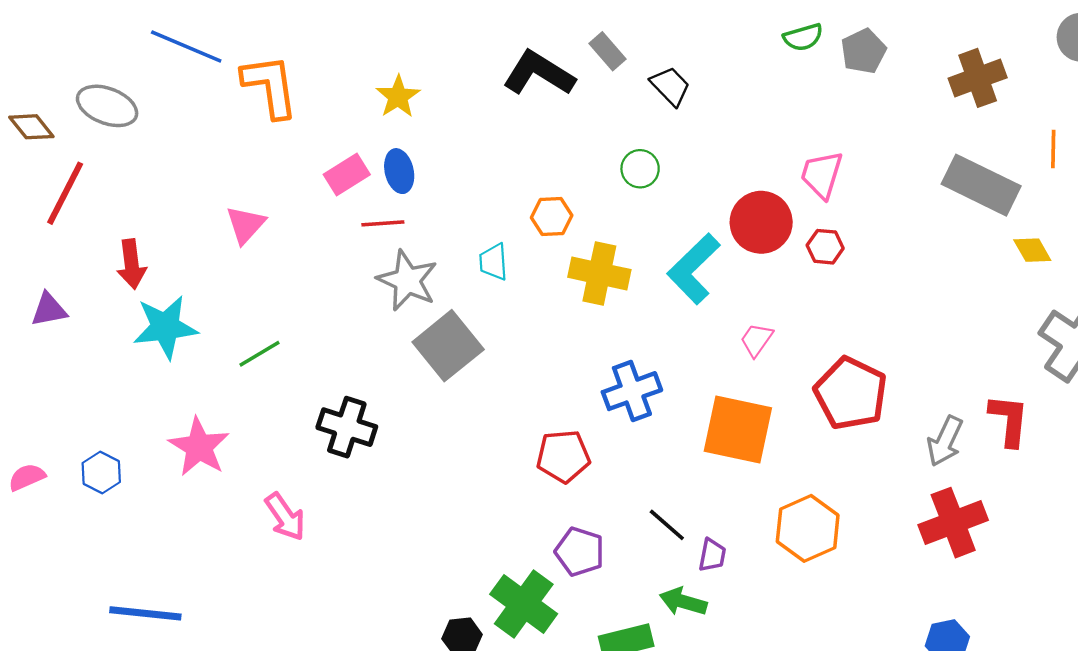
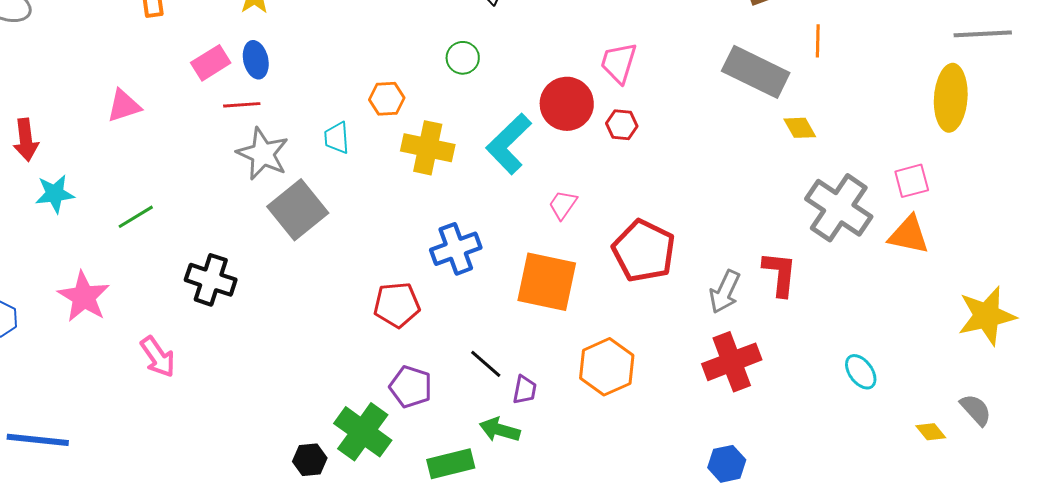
pink triangle: (246, 225) -> (124, 106), turned 30
cyan star: (165, 327) -> (55, 194), size x0.7

